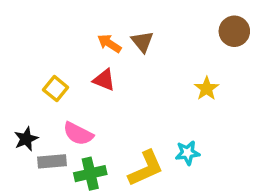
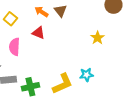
yellow square: (56, 89) -> (10, 19), moved
pink semicircle: (78, 134) -> (14, 47), moved, turned 66

